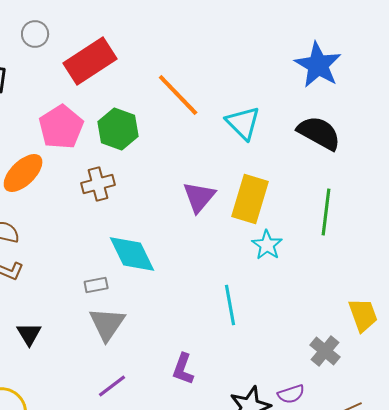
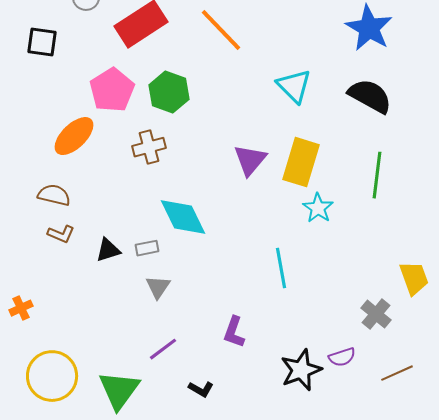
orange line: (178, 95) -> (221, 30), moved
gray triangle: (107, 324) -> (158, 287), size x0.7
black triangle: (29, 334) -> (108, 250), moved, turned 44

